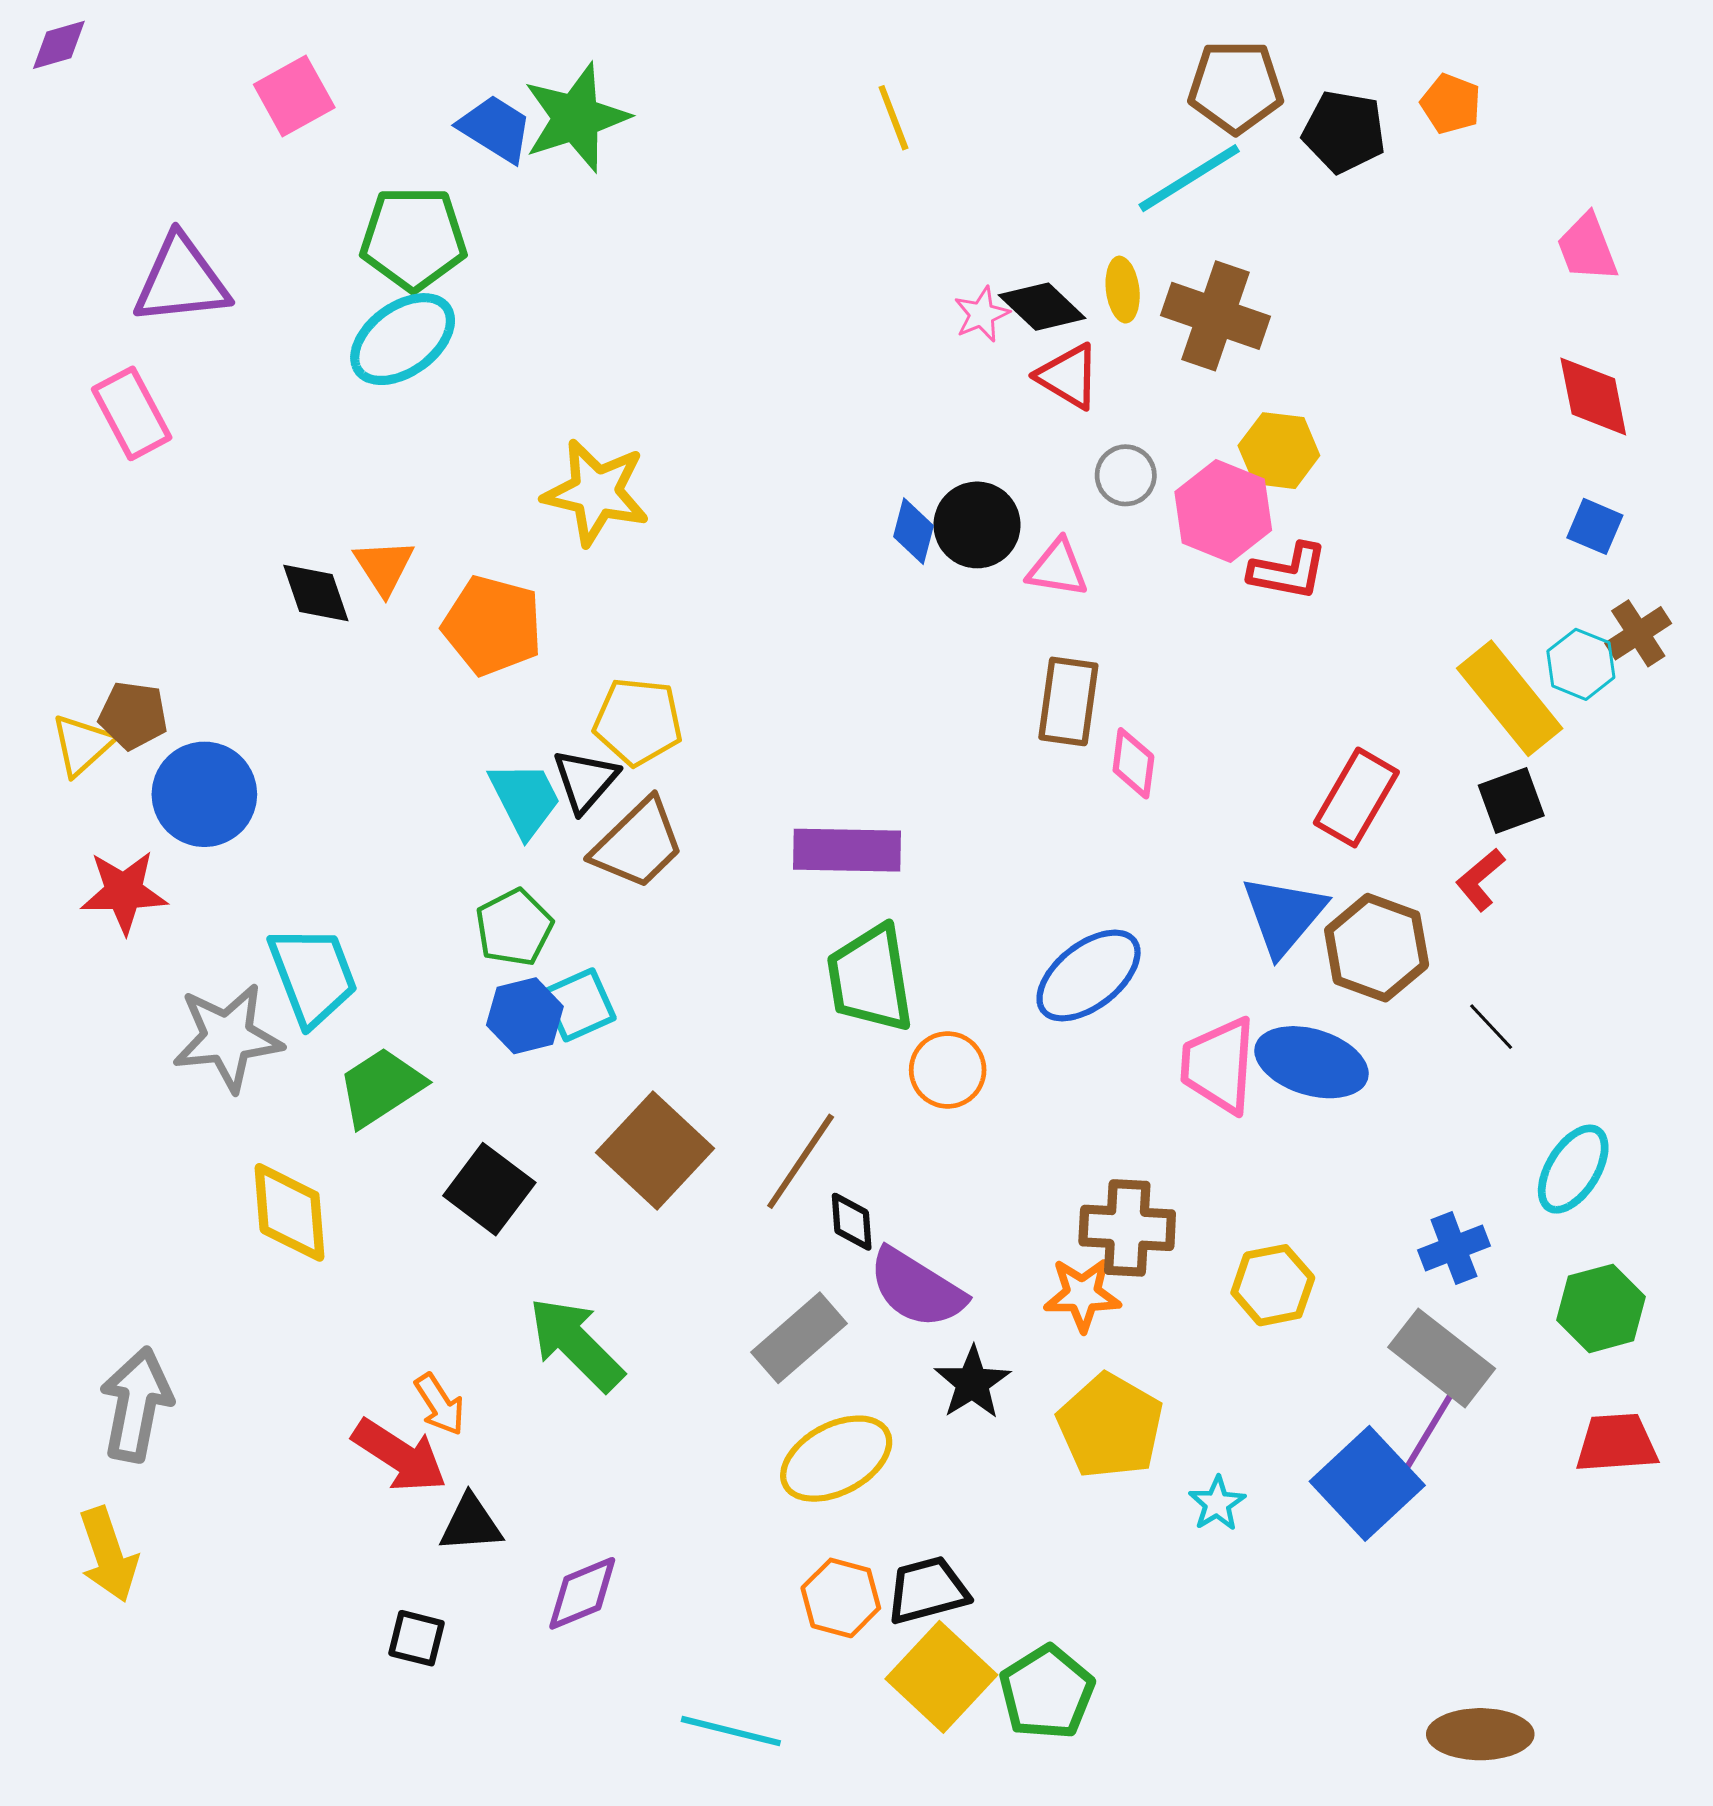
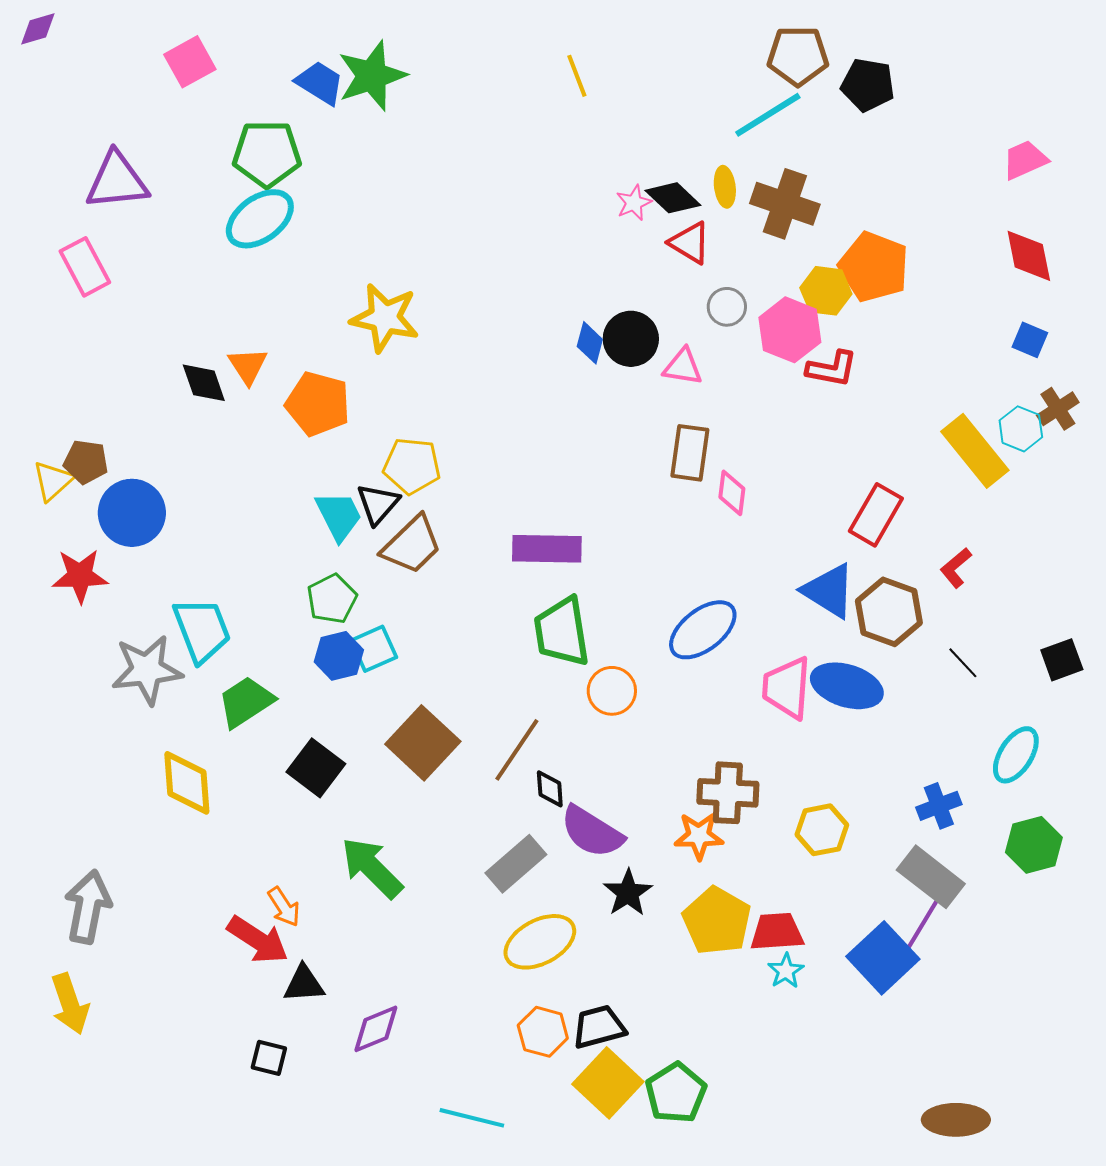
orange pentagon: (1451, 104) -> (874, 267), moved, size x1.8
pink trapezoid: (1587, 248) -> (1025, 160), turned 87
black square: (1511, 801) -> (1062, 660), moved
blue triangle: (1284, 915) -> (829, 591), turned -38
red trapezoid: (1617, 1443) -> (777, 932), moved

